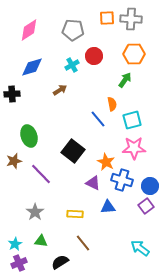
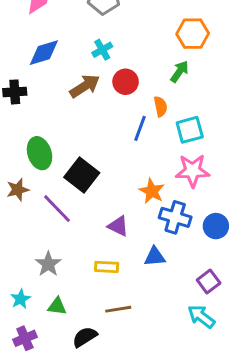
red circle: (94, 56) -> (126, 82), moved
brown arrow: (60, 90) -> (85, 86), size x1.5
blue line: (98, 119) -> (140, 128), turned 60
black square: (73, 151) -> (82, 175), moved
purple triangle: (93, 183) -> (118, 226), moved
purple square: (146, 206) -> (209, 281), moved
brown line: (83, 243) -> (118, 309), turned -60
cyan star: (15, 244) -> (21, 299), moved

